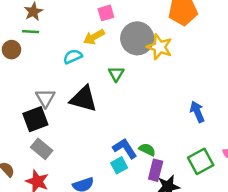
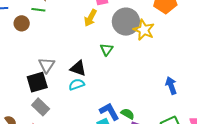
yellow arrow: (94, 37) -> (90, 18), turned -36
cyan semicircle: (73, 57) -> (77, 84), moved
black triangle: (84, 99) -> (78, 68), size x0.7

